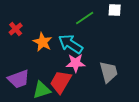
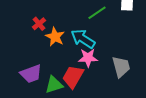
red cross: (16, 29) -> (39, 24), moved

